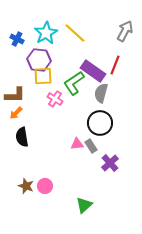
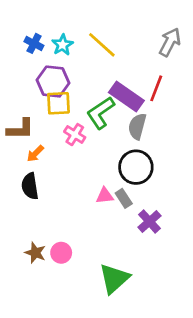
cyan star: (46, 33) -> (63, 45), size x0.7
blue cross: (17, 39) -> (34, 43), moved
orange arrow: (16, 113) -> (35, 154), moved
green triangle: (84, 205) -> (114, 279), size x1.4

